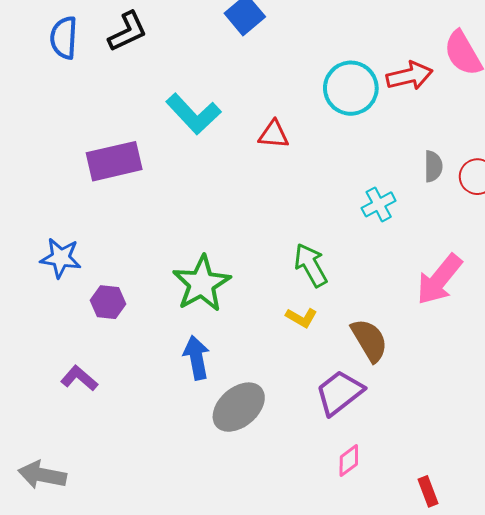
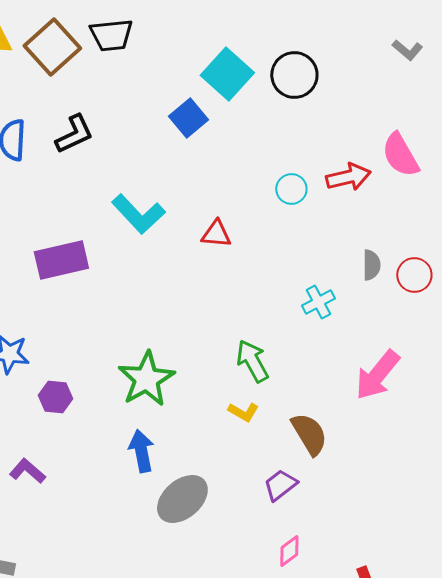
cyan circle: (351, 88) -> (291, 189), size x0.6
purple trapezoid: (340, 393) -> (280, 485), size x0.7

